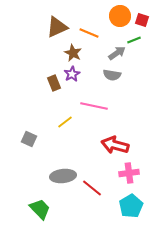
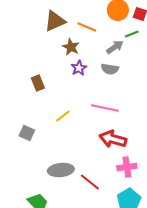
purple star: (72, 74) -> (79, 68), moved
brown rectangle: (54, 83) -> (38, 83), moved
pink line: (94, 106) -> (105, 108), moved

